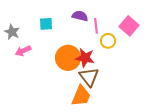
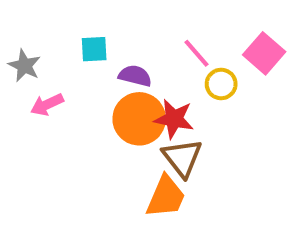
purple semicircle: (80, 16) -> (135, 76), moved
pink line: (96, 26) -> (197, 53), turned -35

